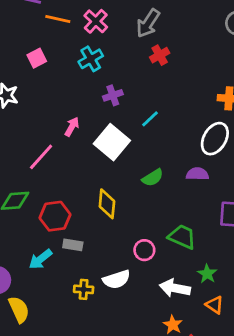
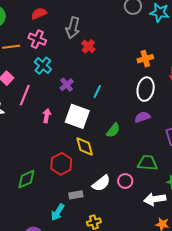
pink line: (41, 157) -> (25, 95), moved
yellow diamond: (107, 204) -> (85, 147), moved
red hexagon: (55, 216) -> (61, 164), moved
white semicircle: (117, 279) -> (101, 183), moved

